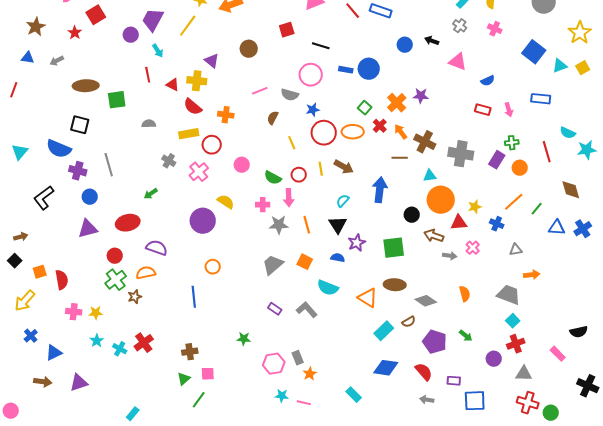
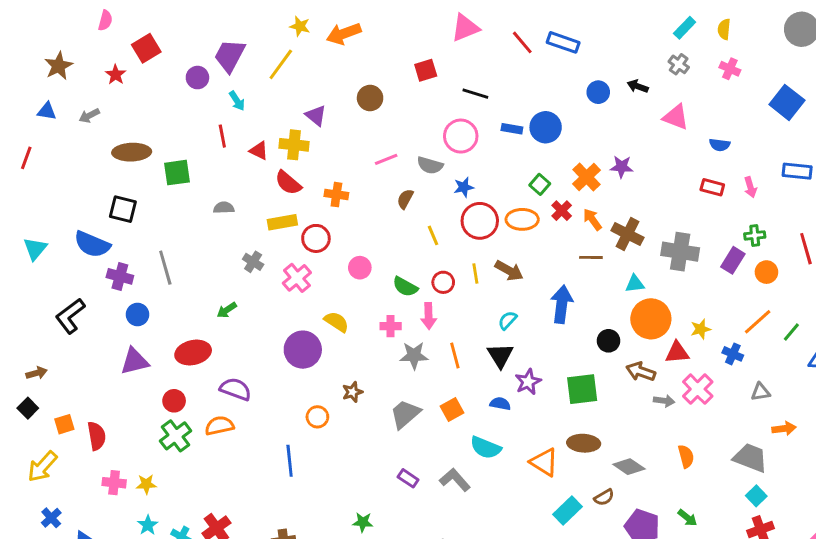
blue semicircle: (488, 81) -> (720, 145), turned 32
pink cross: (473, 248) -> (698, 389), size x1.5
orange square: (305, 262) -> (452, 410), turned 35
brown star: (135, 297) -> (353, 392), moved

